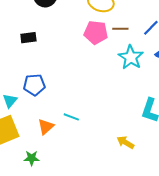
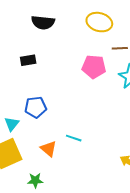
pink pentagon: (96, 32) -> (94, 67), moved
orange triangle: (46, 127) -> (48, 149), turned -36

